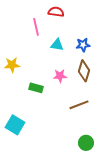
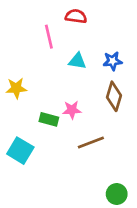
pink star: (60, 76) -> (72, 110), moved
brown line: (79, 105) -> (91, 142), moved
cyan square: (15, 125) -> (20, 151), moved

